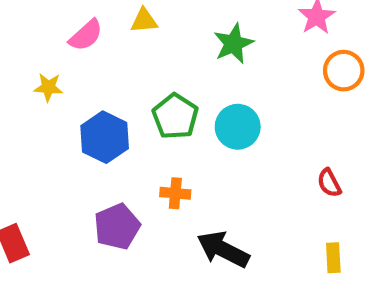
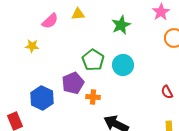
blue hexagon: (105, 137) -> (42, 98), moved
purple pentagon: (117, 227) -> (73, 83), moved

